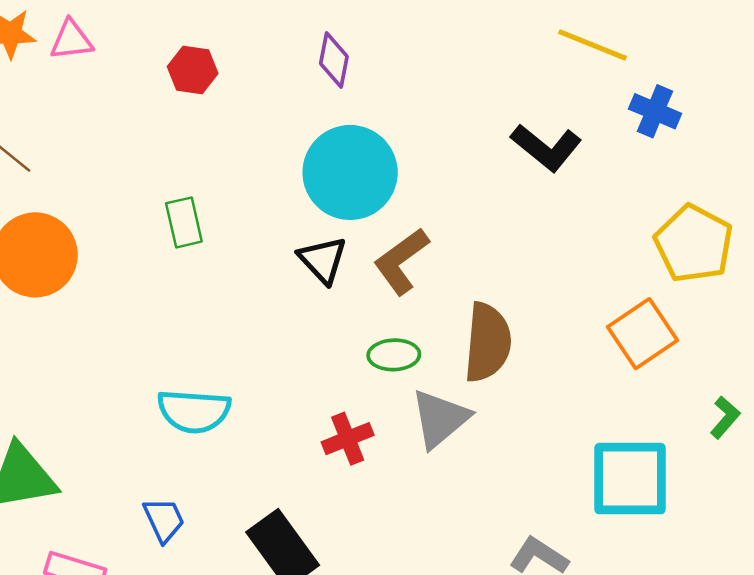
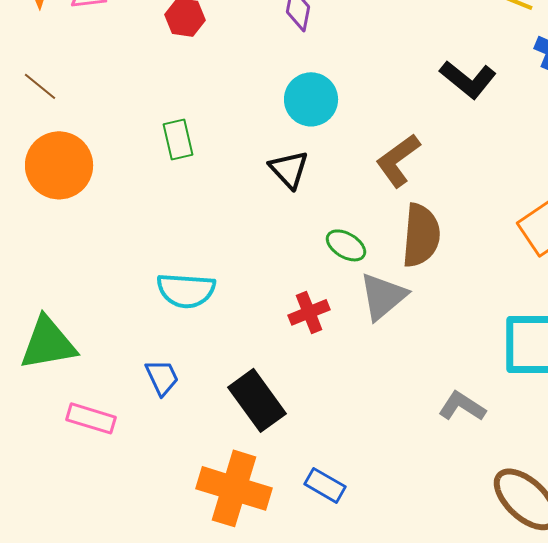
cyan circle: (350, 172) -> (311, 99), size x0.7
brown L-shape: (401, 261) -> (398, 160), moved
green ellipse: (394, 355) -> (346, 245), turned 33

